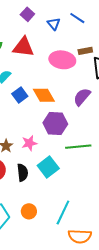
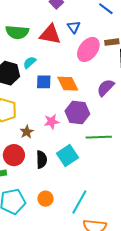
blue triangle: (54, 24) -> (74, 27), moved
pink ellipse: (62, 60) -> (88, 49), turned -65
blue square: (20, 95) -> (44, 82), turned 35
pink star: (29, 143) -> (52, 122), moved

